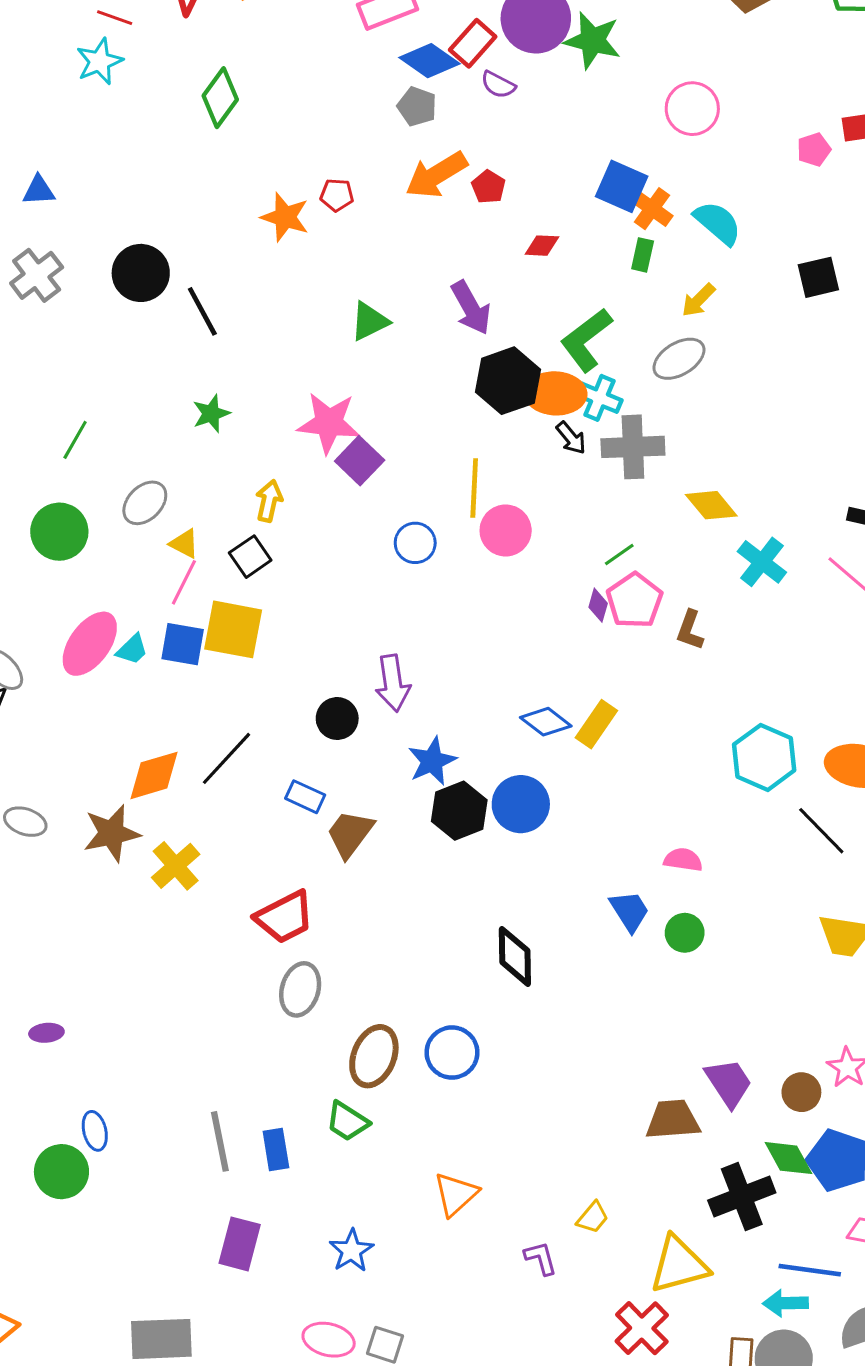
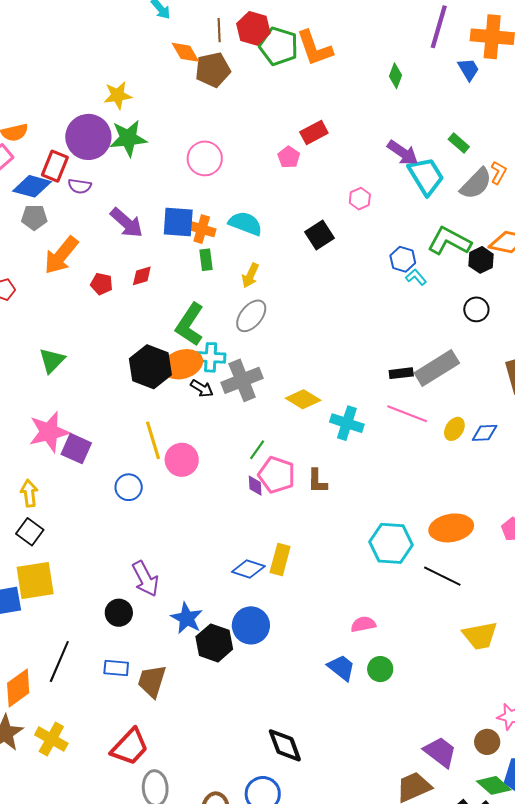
red pentagon: (488, 187) -> (102, 284), moved
purple arrow: (471, 308) -> (127, 223), moved
black diamond: (515, 956) -> (285, 745), moved

